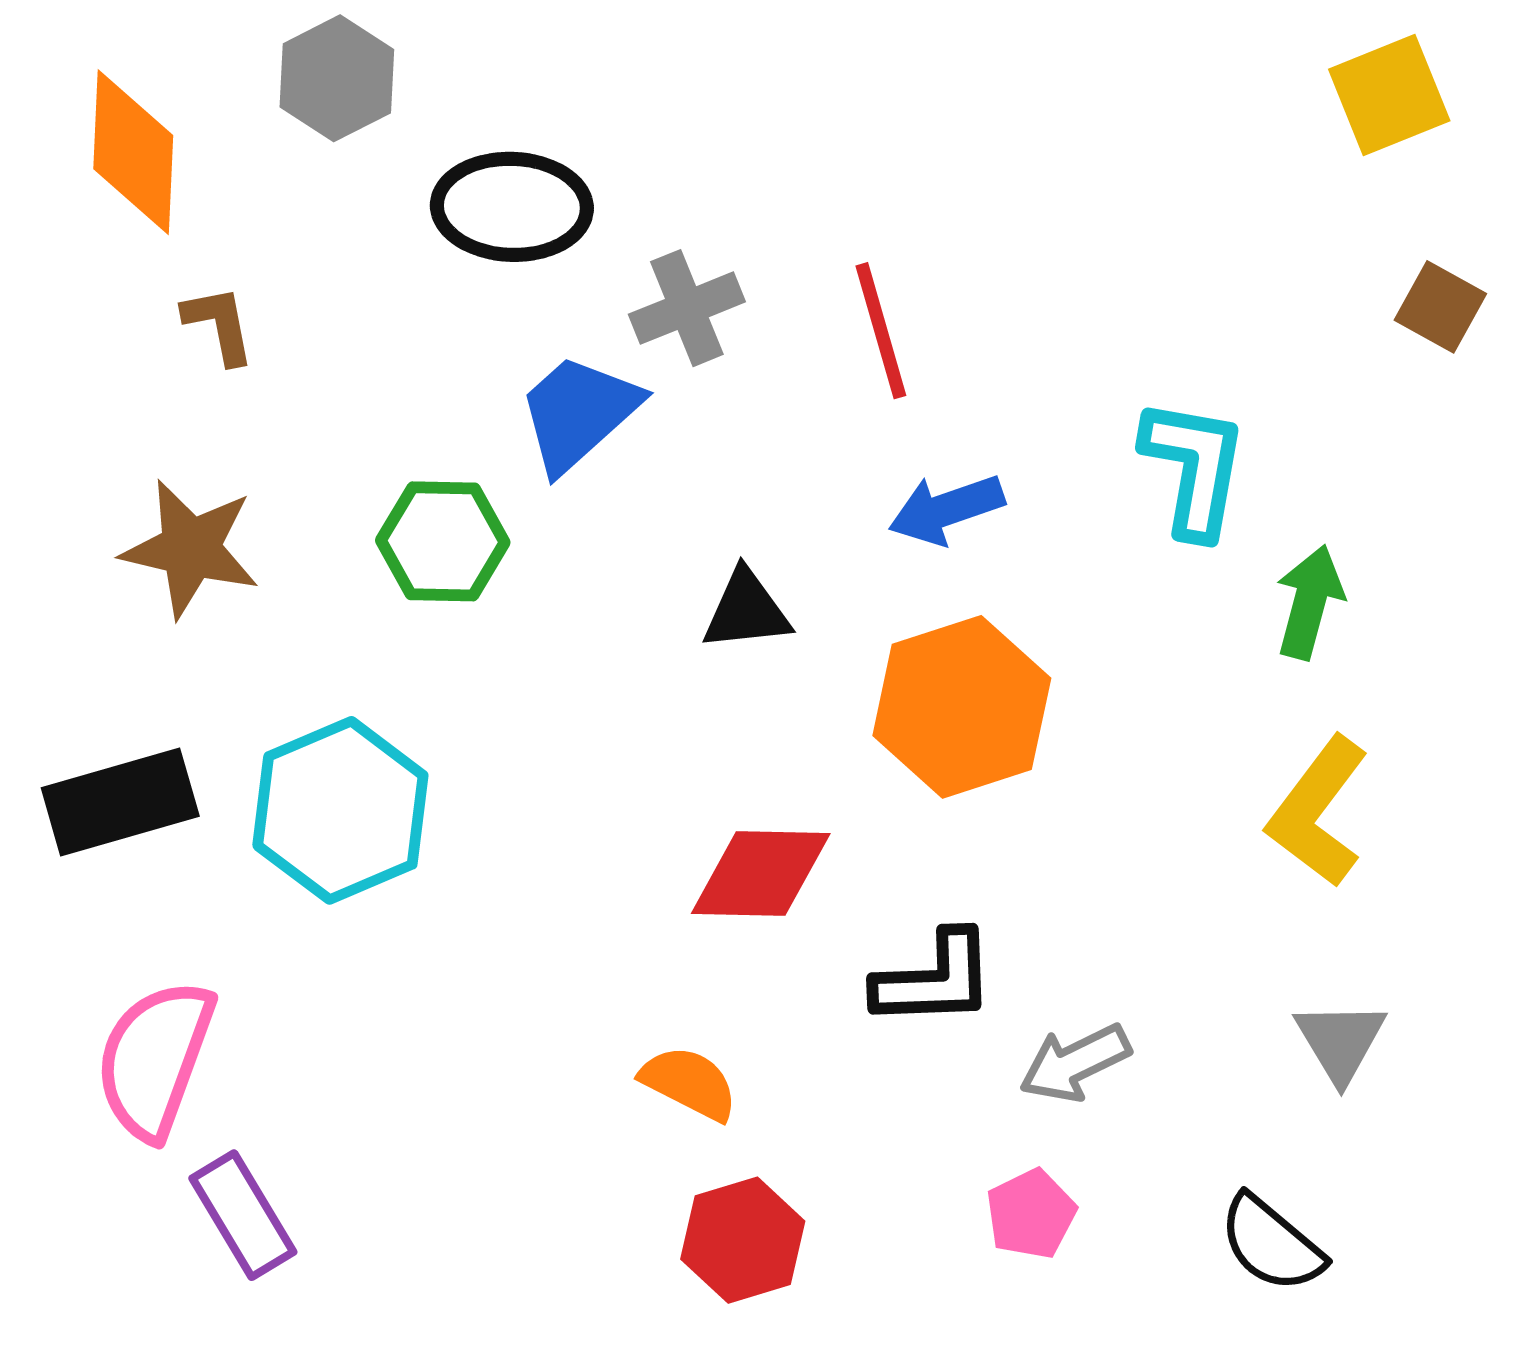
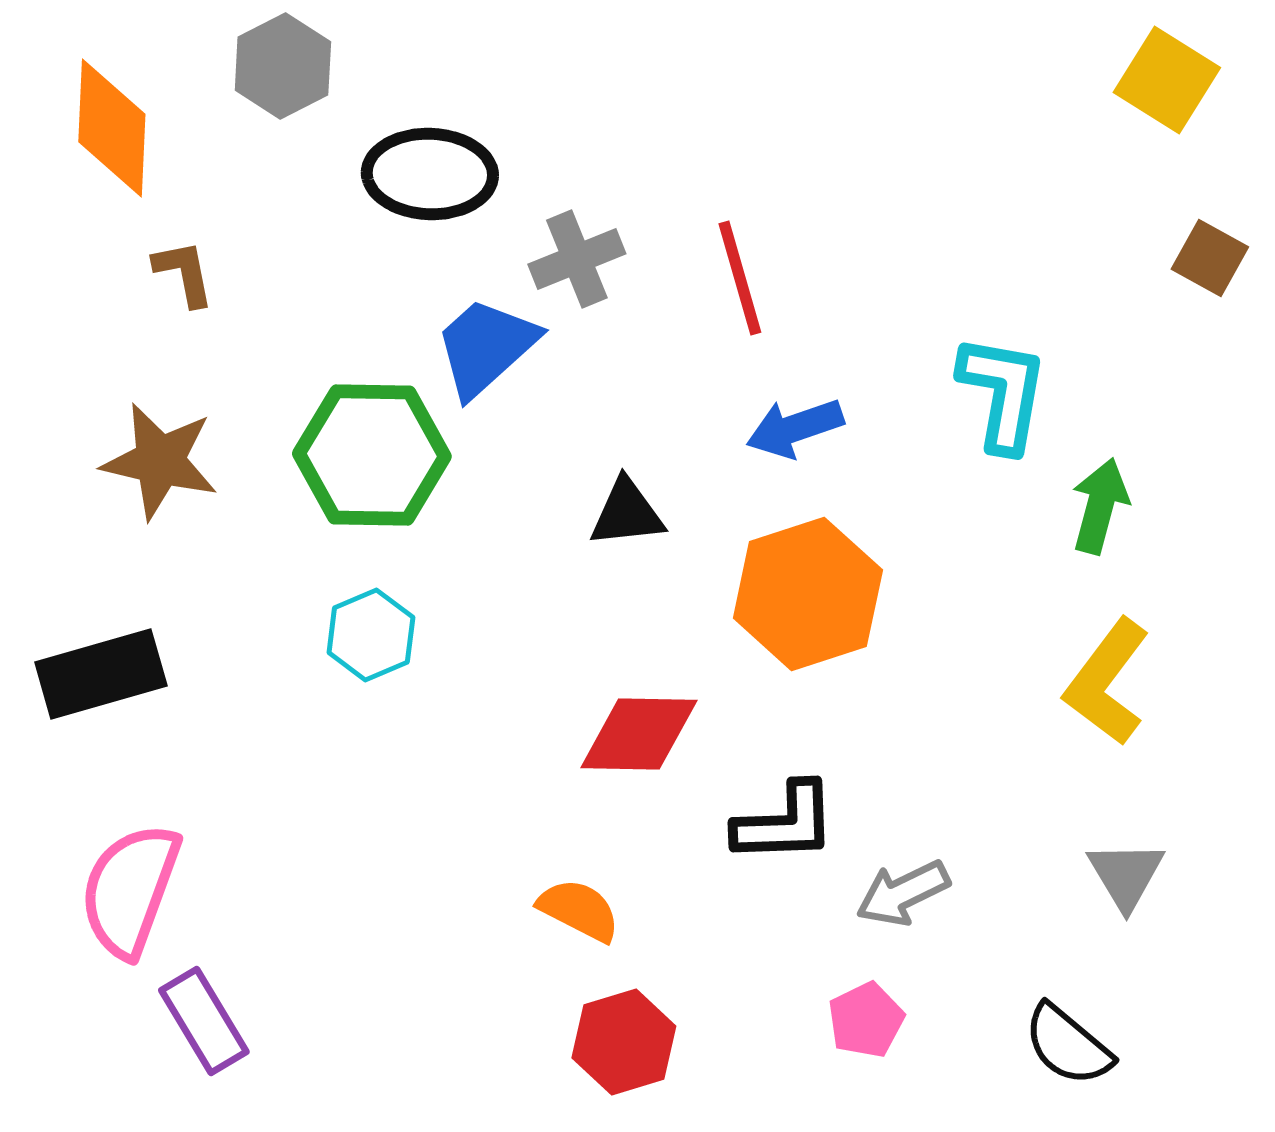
yellow square: (1389, 95) -> (1167, 80), turned -36
green hexagon: (443, 541) -> (372, 455), size x1.4
cyan hexagon: (340, 810) -> (371, 635), moved, size x0.6

